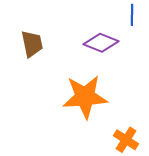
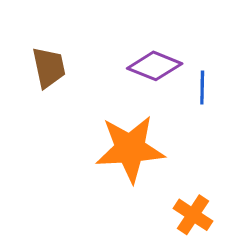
blue line: (132, 15) -> (202, 87), moved

